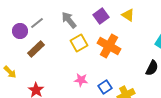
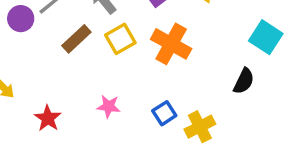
brown rectangle: (36, 49) -> (76, 39), moved
pink star: (81, 80) -> (109, 106), moved

